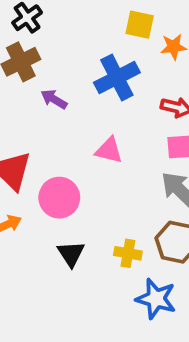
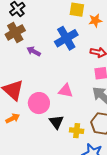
pink triangle: (109, 150) -> (66, 91), moved
black triangle: (71, 254) -> (56, 122), moved

